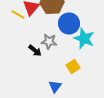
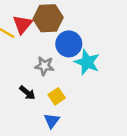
black arrow: (35, 50) -> (27, 93), moved
yellow square: (73, 66) -> (57, 96), moved

